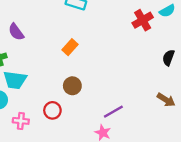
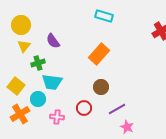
orange rectangle: (70, 47) -> (99, 54), size x1.5
purple line: (113, 112) -> (117, 109), moved

